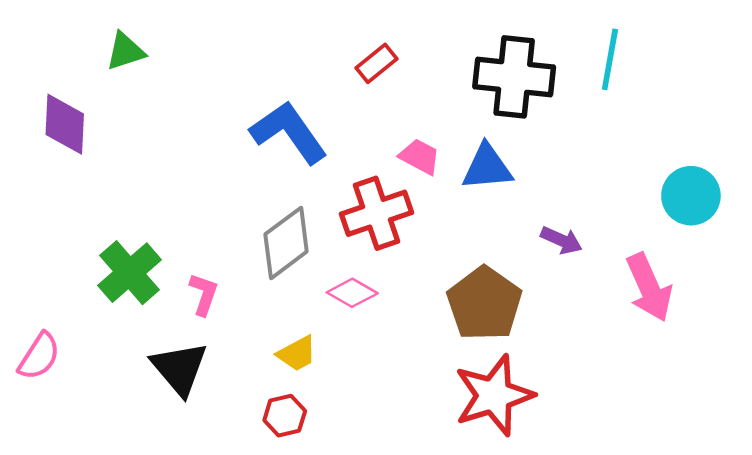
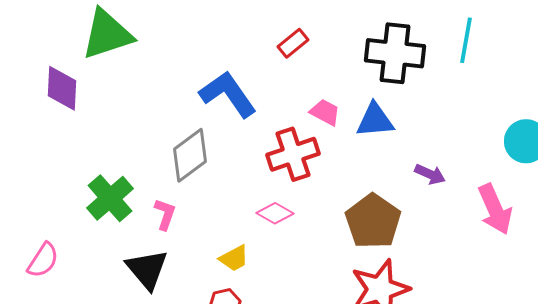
green triangle: (125, 51) -> (107, 34), size x1.8
gray diamond: (286, 243) -> (190, 155), moved

